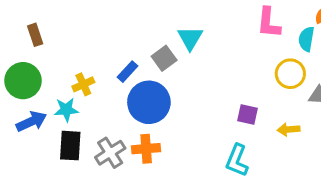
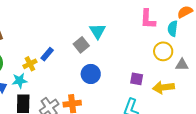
blue rectangle: (128, 72) -> (47, 54), moved
blue circle: (149, 102) -> (91, 74), moved, size x0.7
yellow arrow: (288, 129) -> (163, 87), size x1.5

